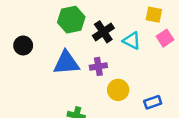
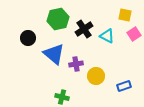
black circle: (23, 45) -> (28, 38), moved
blue triangle: (66, 63) -> (54, 54), turned 45
purple cross: (98, 66) -> (76, 64), moved

